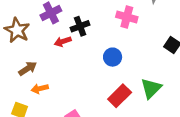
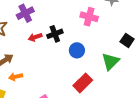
black cross: (80, 26) -> (55, 34), moved
green triangle: (151, 88) -> (110, 62), moved

